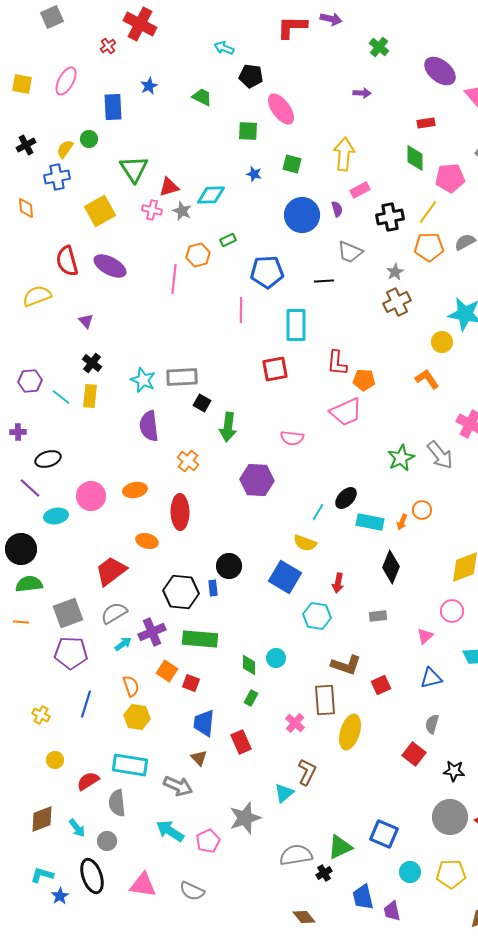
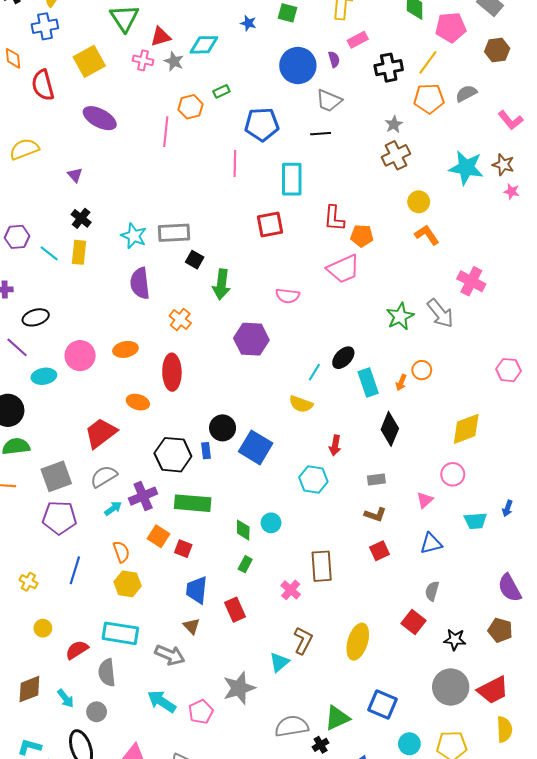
gray trapezoid: (350, 252) -> (329, 101), moved
red semicircle: (67, 261) -> (43, 85), moved
yellow circle: (442, 342) -> (419, 202), moved
cyan rectangle: (370, 522) -> (368, 382), turned 60
blue square: (285, 577) -> (256, 447), moved
brown L-shape: (346, 665) -> (375, 515), moved, size x0.7
yellow ellipse: (350, 732) -> (358, 642), moved

